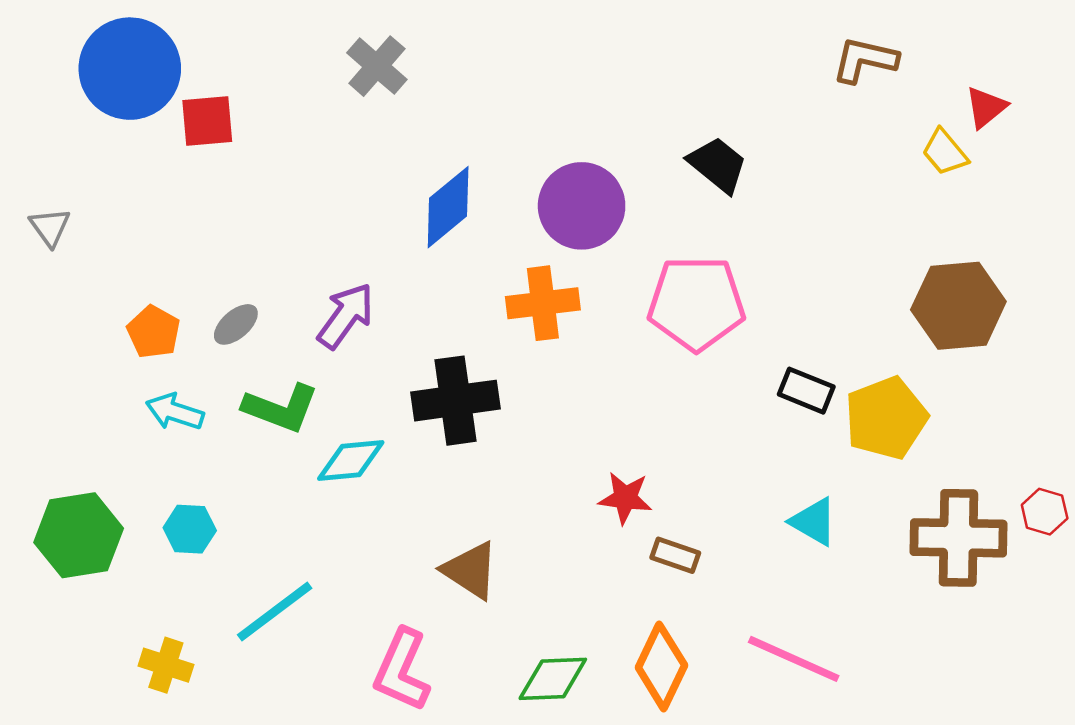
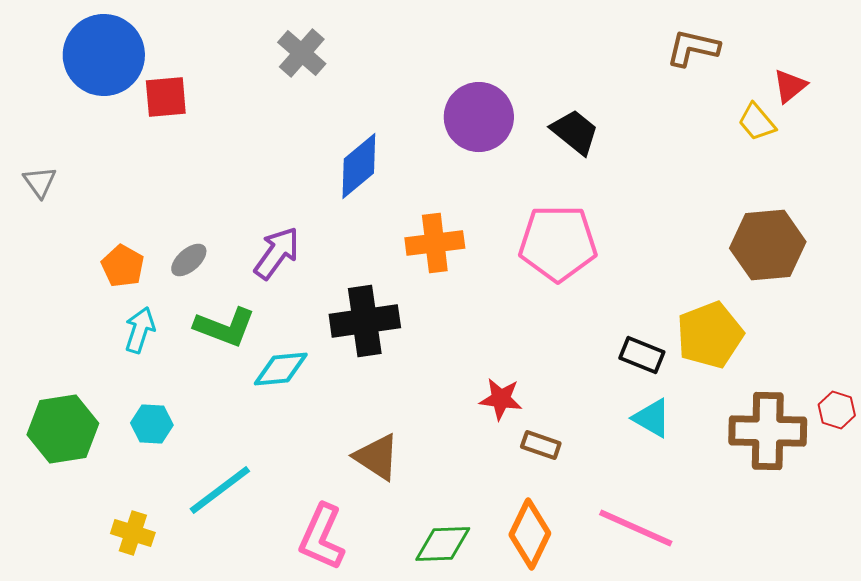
purple circle: (582, 206) -> (479, 117), moved
black rectangle: (806, 391) -> (642, 355), moved
cyan arrow: (175, 412) -> (140, 330), turned 90

